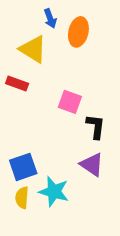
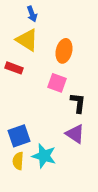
blue arrow: (50, 18) -> (32, 14), moved
orange ellipse: (78, 32) -> (64, 51), moved

